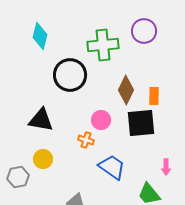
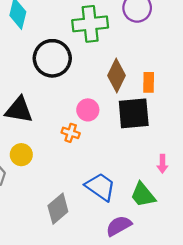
blue trapezoid: (112, 167) -> (100, 187), moved

